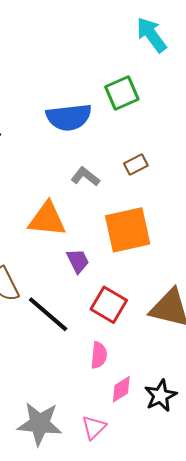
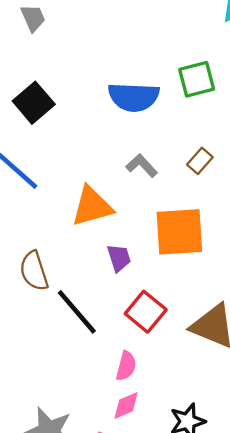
brown rectangle: (136, 164) -> (200, 161), turned -30
orange triangle: (47, 219) -> (92, 206), turned -30
pink diamond: (121, 389) -> (126, 405), moved

